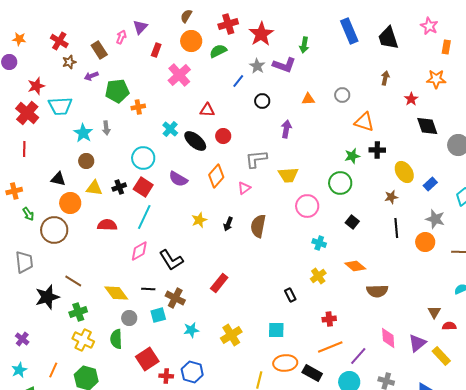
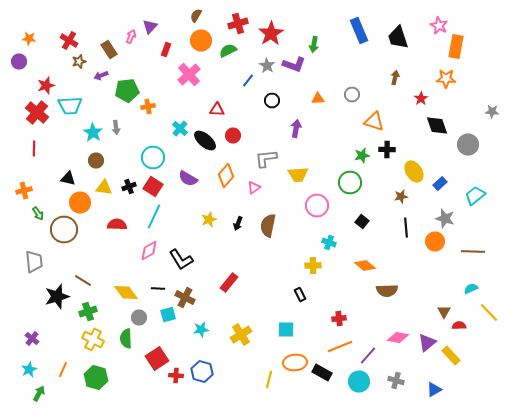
orange rectangle: (446, 47) -> (456, 46), size x1.6
yellow cross: (318, 276) -> (313, 266), moved, turned 35
pink diamond: (388, 338) -> (398, 338), turned -75

